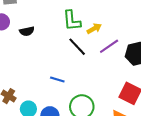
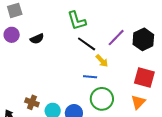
yellow arrow: (94, 29) -> (102, 61), moved, turned 88
blue line: (57, 79) -> (90, 77), moved

